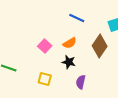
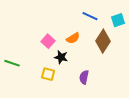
blue line: (77, 18) -> (90, 16), moved
black star: (69, 62) -> (61, 57), moved

